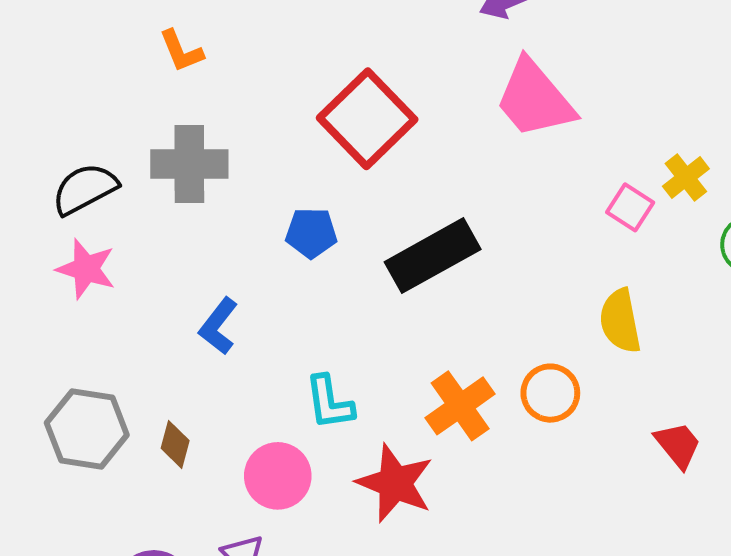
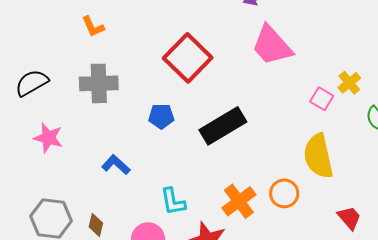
black semicircle: (85, 189) -> (32, 83), moved
yellow semicircle: (620, 321) -> (318, 156), size x1.4
blue L-shape: (218, 326) -> (116, 165), turned 96

